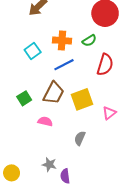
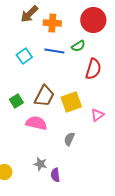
orange cross: (62, 41) -> (52, 23), moved
blue line: (64, 65) -> (54, 51), moved, turned 36
pink semicircle: (45, 121) -> (36, 123), size x1.5

